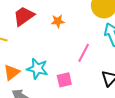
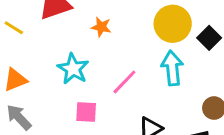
cyan star: (37, 69) -> (73, 69), moved

